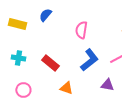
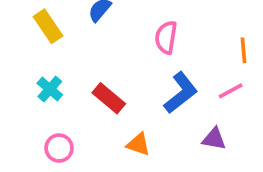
yellow rectangle: (17, 24) -> (48, 26), turned 42
cyan cross: (18, 58) -> (50, 89), turned 32

